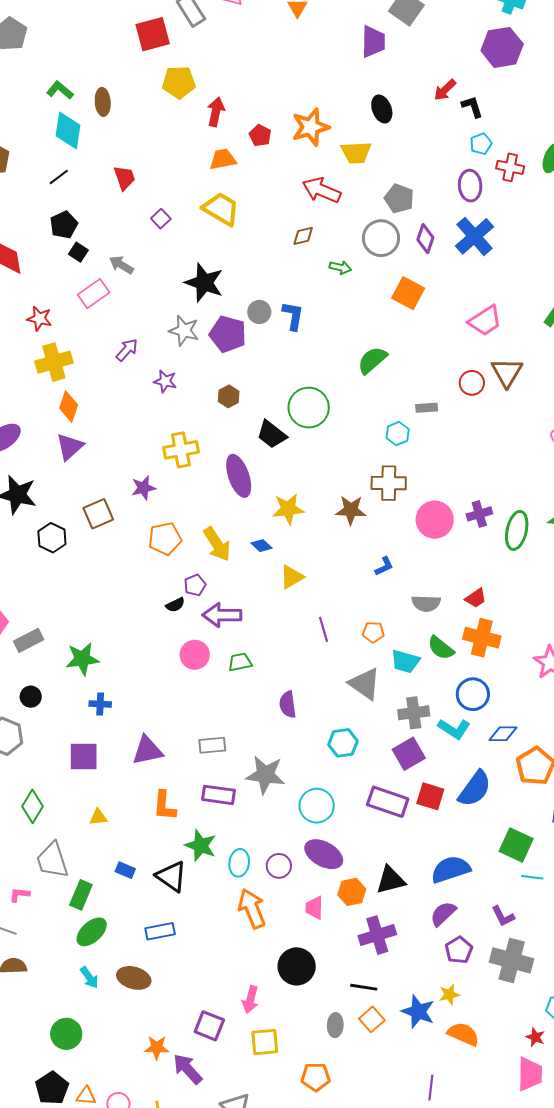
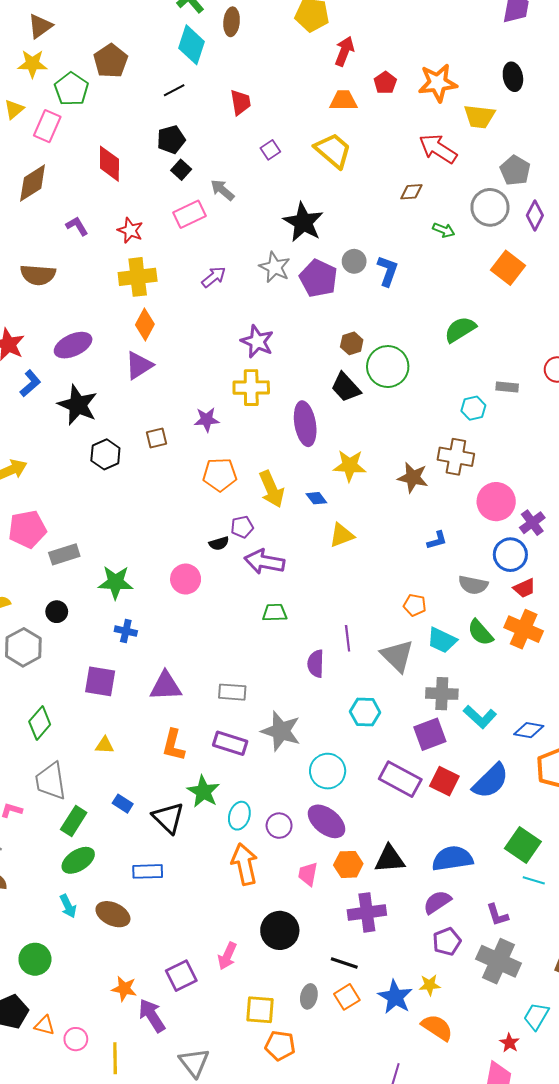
purple star: (165, 381) -> (257, 342), moved, size x1.4
brown hexagon: (229, 396) -> (352, 343), moved
brown square: (98, 514) -> (157, 438), size x0.7
purple cross: (479, 514) -> (532, 523), moved, turned -30
purple line: (324, 629) -> (348, 638), moved
pink circle: (195, 655) -> (186, 579), moved
blue circle: (473, 694) -> (510, 555), moved
purple square: (209, 1026) -> (181, 976), turned 32
yellow square: (265, 1042) -> (260, 1010), moved

